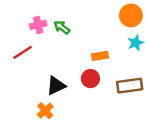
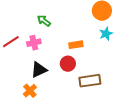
pink cross: (38, 25) -> (34, 43), moved
brown rectangle: (130, 86) -> (90, 81), moved

